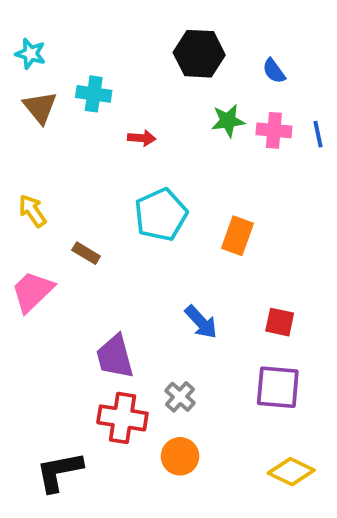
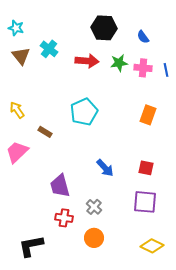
cyan cross: (94, 94) -> (49, 49), turned 30
red arrow: (142, 138) -> (87, 61), moved, size x1.6
orange rectangle: (238, 236) -> (148, 115), moved
red cross: (122, 418) -> (64, 218), size x0.7

